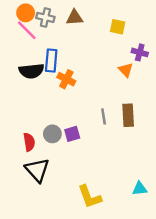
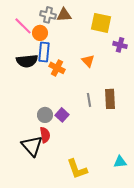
orange circle: (26, 13) -> (40, 33), moved
gray cross: (45, 17) -> (48, 15), moved
yellow square: (118, 27) -> (101, 23), size x1.5
orange triangle: (126, 70) -> (88, 61), moved
purple square: (72, 134) -> (62, 115), turned -32
red semicircle: (29, 142) -> (45, 135), moved

